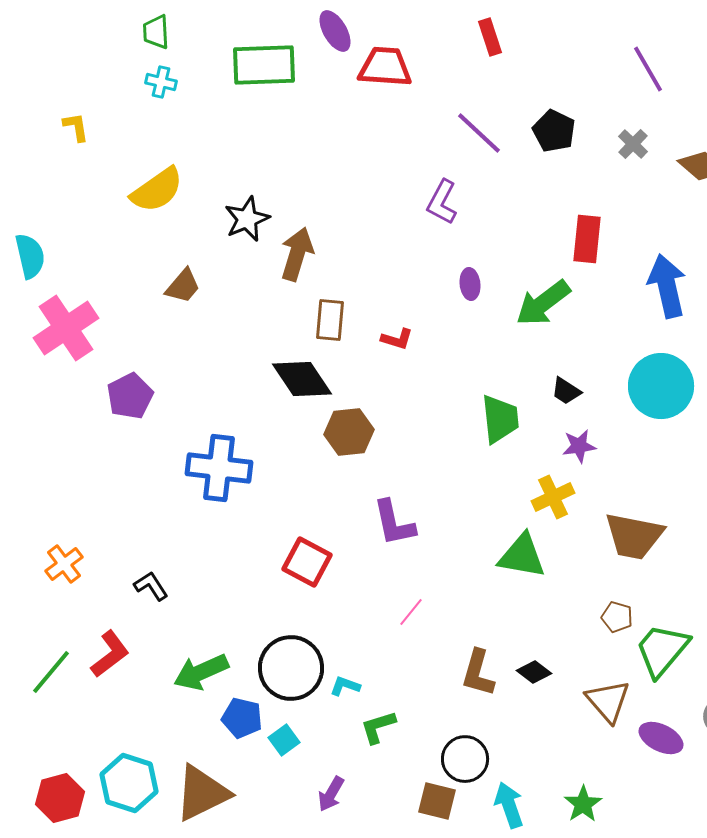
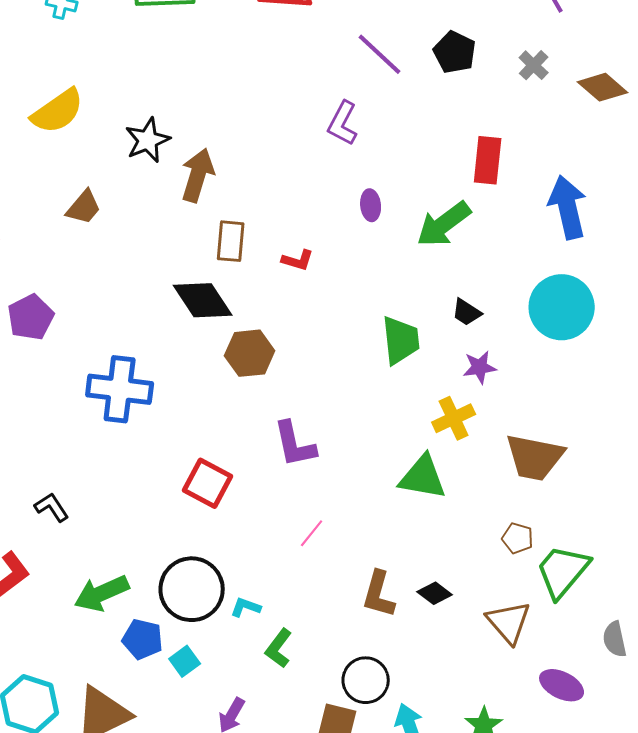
green L-shape: (378, 727) -> (279, 648), turned -36
purple ellipse: (661, 738) -> (562, 685), moved

